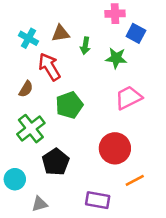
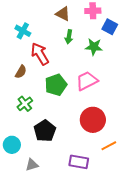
brown triangle: (61, 33) -> (63, 14), moved, turned 35
pink trapezoid: (129, 98) -> (87, 81), moved
green cross: (31, 129) -> (25, 104), size x0.7

